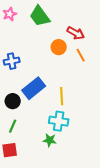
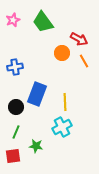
blue rectangle: (34, 88) -> (37, 94), turned -30
cyan cross: (59, 121) -> (62, 127), turned -36
green star: (50, 140) -> (36, 146), moved

